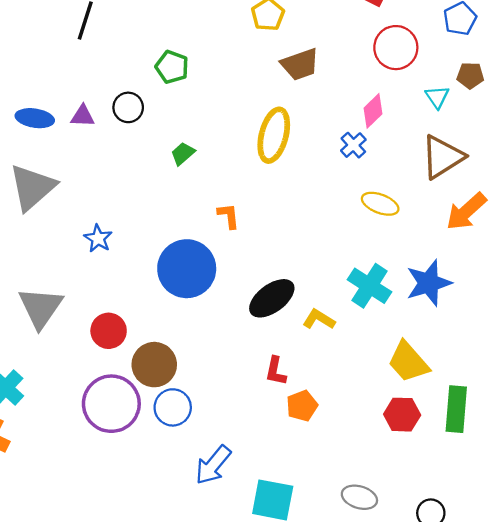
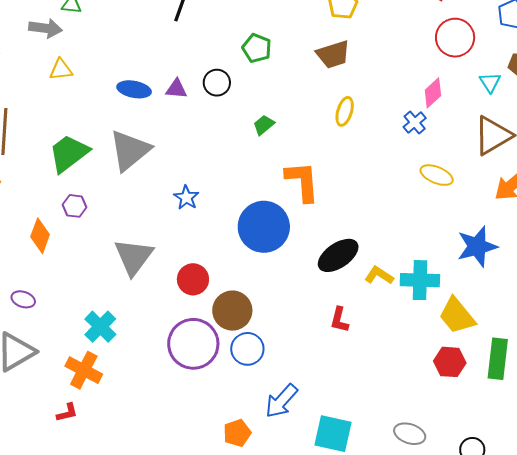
brown trapezoid: (300, 64) -> (333, 54), moved
yellow ellipse: (274, 135) -> (345, 111), size x0.6
orange L-shape: (229, 216) -> (302, 181), size x1.8
cyan cross: (369, 286) -> (420, 280), moved, turned -33
orange pentagon: (302, 406) -> (237, 433), moved

